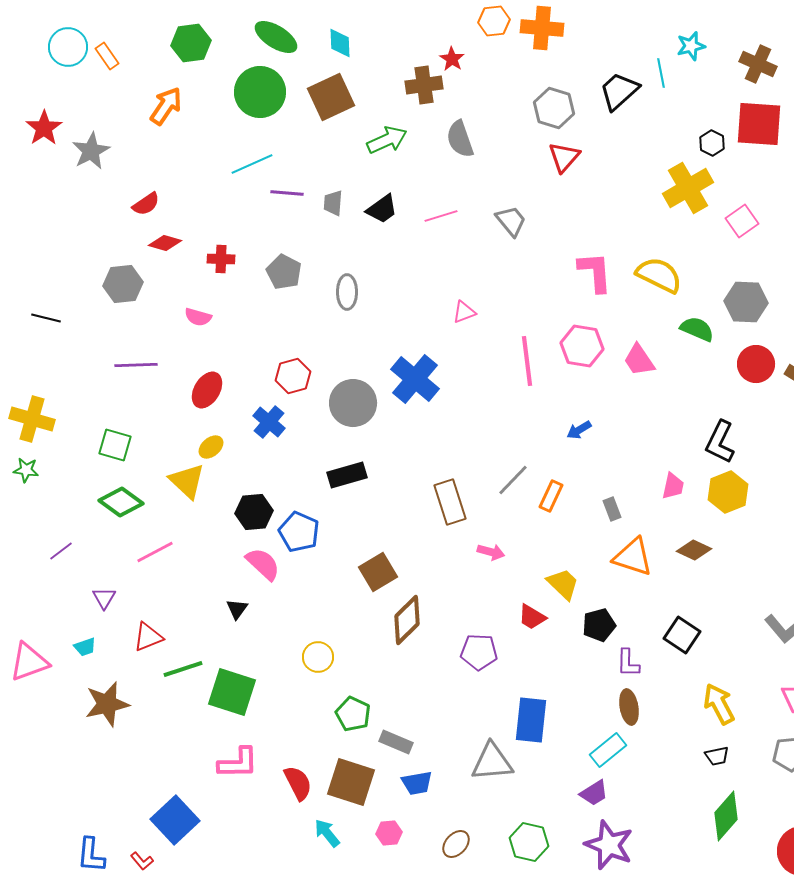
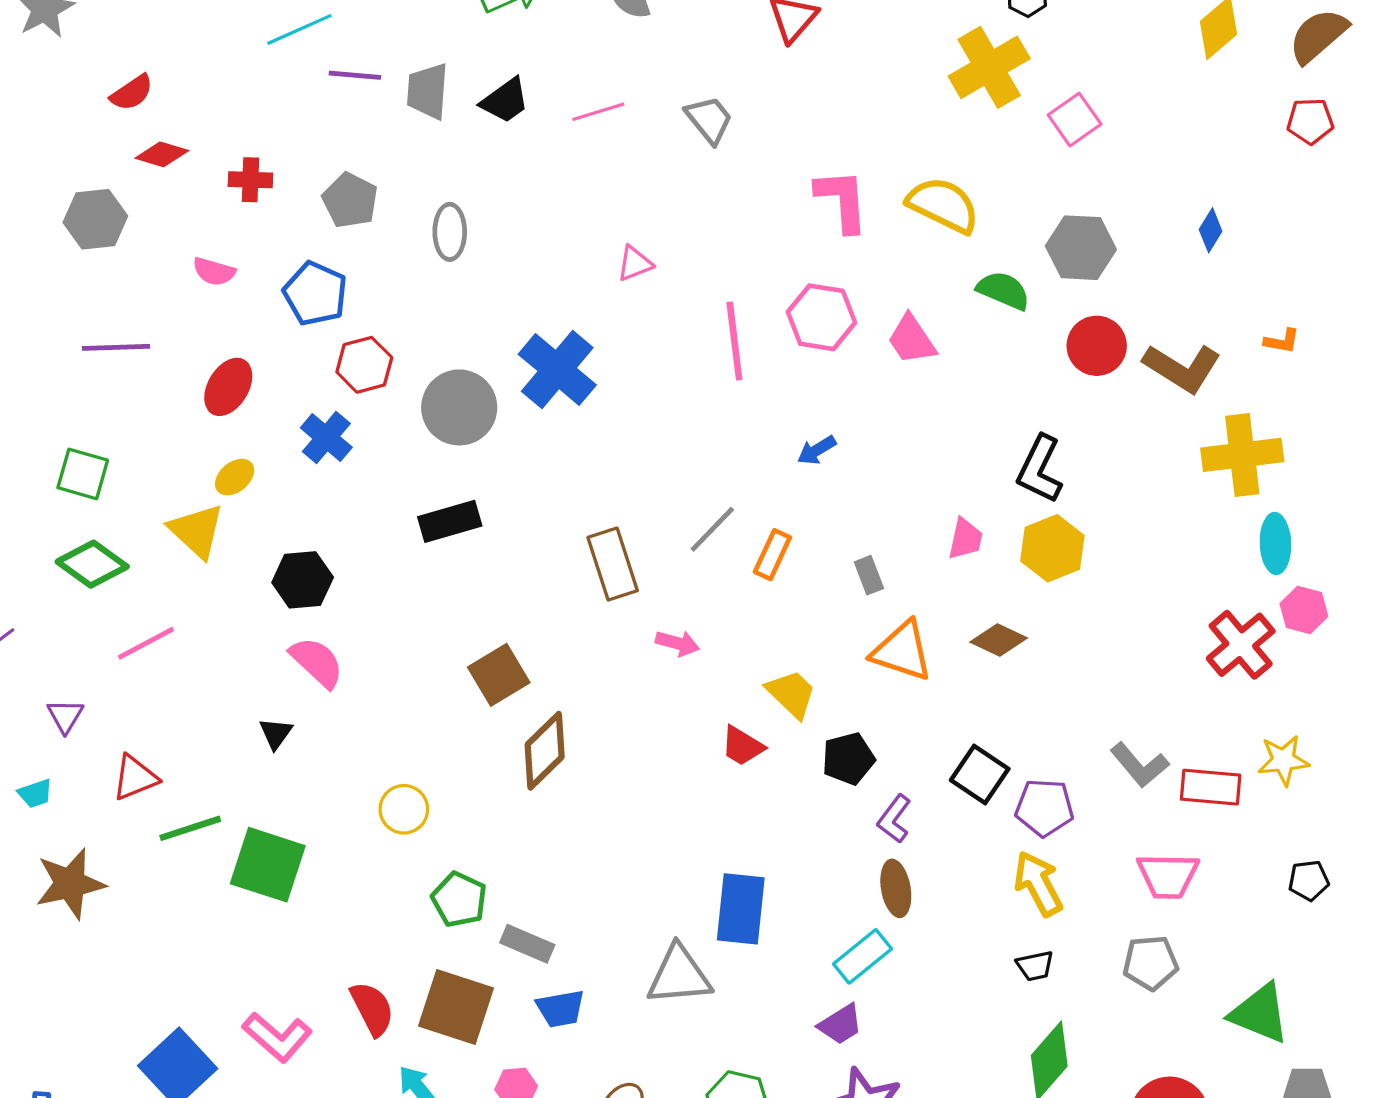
gray trapezoid: (333, 203) -> (428, 91), size x1.4
blue pentagon: (299, 532) -> (315, 294), moved
purple pentagon: (479, 652) -> (1045, 808), moved
purple L-shape: (628, 663) -> (894, 819), turned 36
pink L-shape: (238, 763) -> (277, 1037), moved, turned 42

